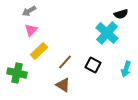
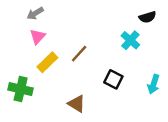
cyan cross: (107, 33) -> (130, 40), size x0.7
brown line: (65, 62) -> (79, 54), moved

